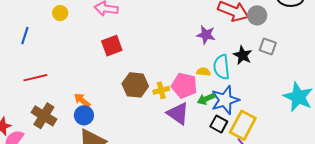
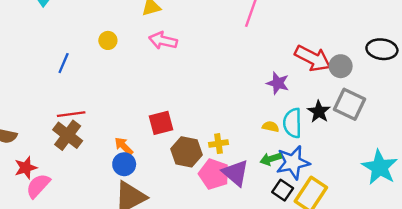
red square: (112, 46) -> (161, 123), moved
gray square: (268, 47) -> (350, 104), size x1.5
brown hexagon: (135, 85) -> (186, 152), moved
pink pentagon: (184, 86) -> (214, 174), moved
brown cross: (44, 116) -> (68, 135), moved

